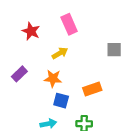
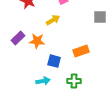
orange star: (53, 79) -> (37, 41), moved

